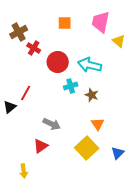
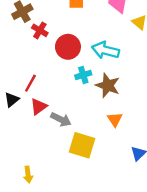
brown star: (92, 95) -> (108, 85), size x1.5
red triangle: (41, 146) -> (39, 107), moved
yellow square: (87, 148) -> (82, 145), moved, turned -30

